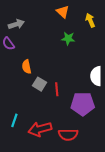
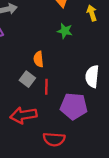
orange semicircle: (27, 67) -> (39, 59), moved
red arrow: (40, 129) -> (23, 115), moved

